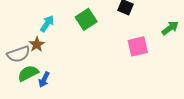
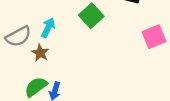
gray semicircle: (19, 54) -> (18, 36), moved

